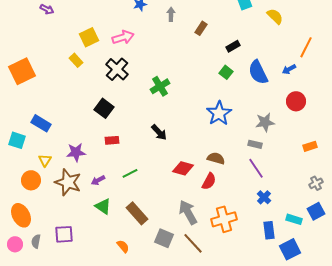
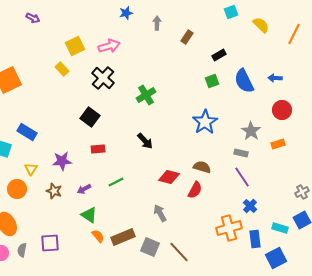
orange line: (306, 47) -> (294, 34), moved
blue arrow: (289, 69) -> (275, 78), turned 32
green square: (226, 72) -> (212, 81), turned 32
gray star: (265, 122) -> (251, 131), turned -30
orange rectangle: (310, 146) -> (278, 144), moved
brown star: (68, 182) -> (54, 191), size x0.6
gray arrow: (188, 212) -> (160, 213), moved, size x0.7
brown rectangle: (137, 213) -> (123, 237), moved, turned -70
orange cross: (224, 219) -> (229, 228), moved
orange semicircle: (123, 246) -> (98, 236), moved

